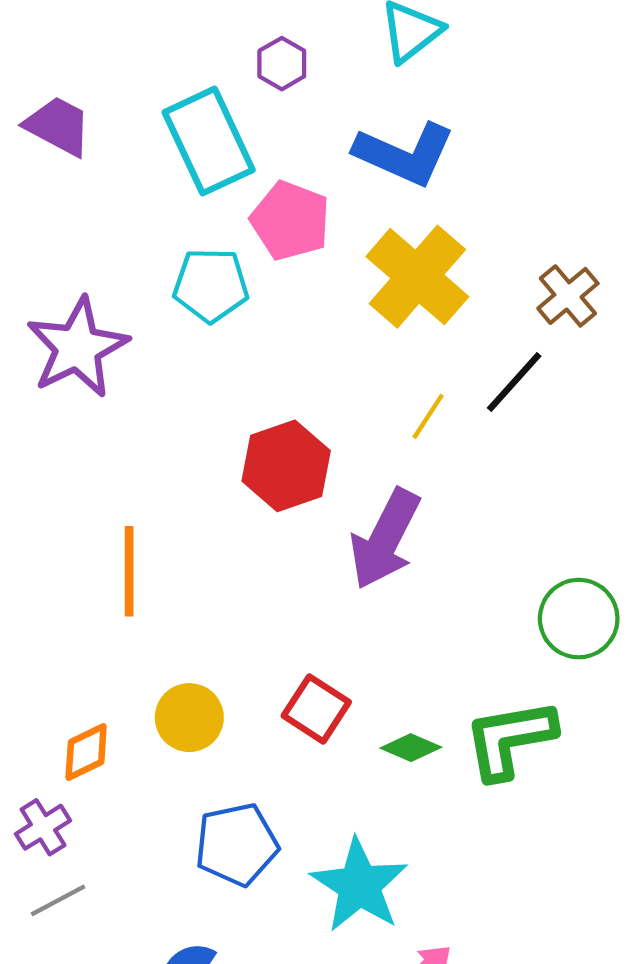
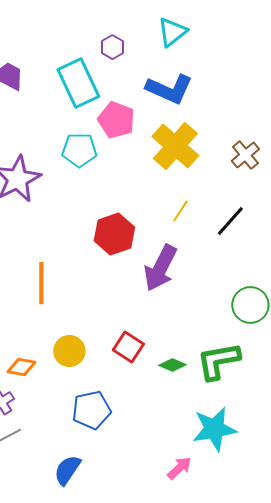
black line: (514, 382) -> (230, 221), moved
orange diamond: (86, 752) -> (21, 367), turned 36
cyan star: (359, 885) -> (214, 429), moved, turned 30

